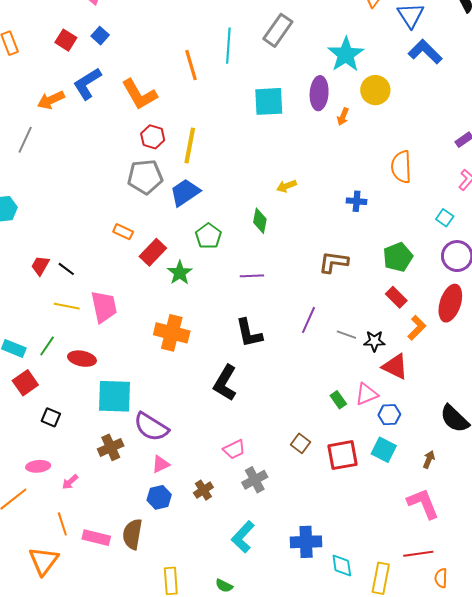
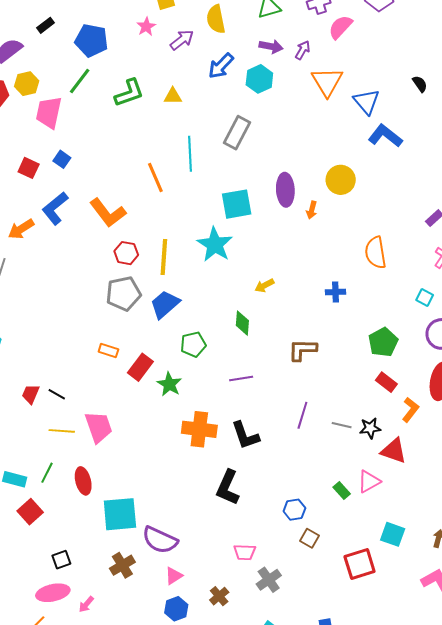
cyan star: (346, 54) -> (215, 245), moved
green pentagon: (208, 236) -> (193, 344), turned 30
brown L-shape: (333, 262) -> (302, 350), moved
orange cross: (172, 333) -> (199, 429), moved
red ellipse: (82, 359) -> (83, 481), turned 72
blue hexagon: (389, 415) -> (294, 510), moved
black square: (51, 417) -> (61, 560), moved, turned -36
pink trapezoid: (234, 449) -> (245, 552), turned 35
red square: (343, 455) -> (360, 564), moved
pink ellipse: (38, 466) -> (53, 593), size x1.4

